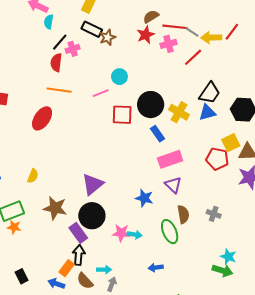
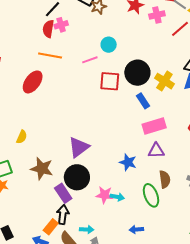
pink cross: (73, 49) -> (61, 25), moved
purple triangle: (173, 185) -> (156, 151), turned -48

